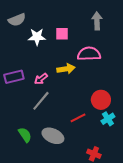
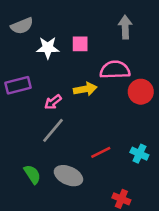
purple rectangle: (14, 77) -> (18, 85), moved
red circle: (101, 100) -> (141, 92), moved
cyan cross: (108, 119) -> (139, 154), turned -32

